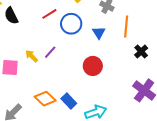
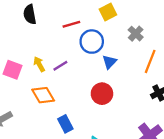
blue triangle: (99, 33) -> (109, 62), moved
orange diamond: (45, 99) -> (43, 95), moved

